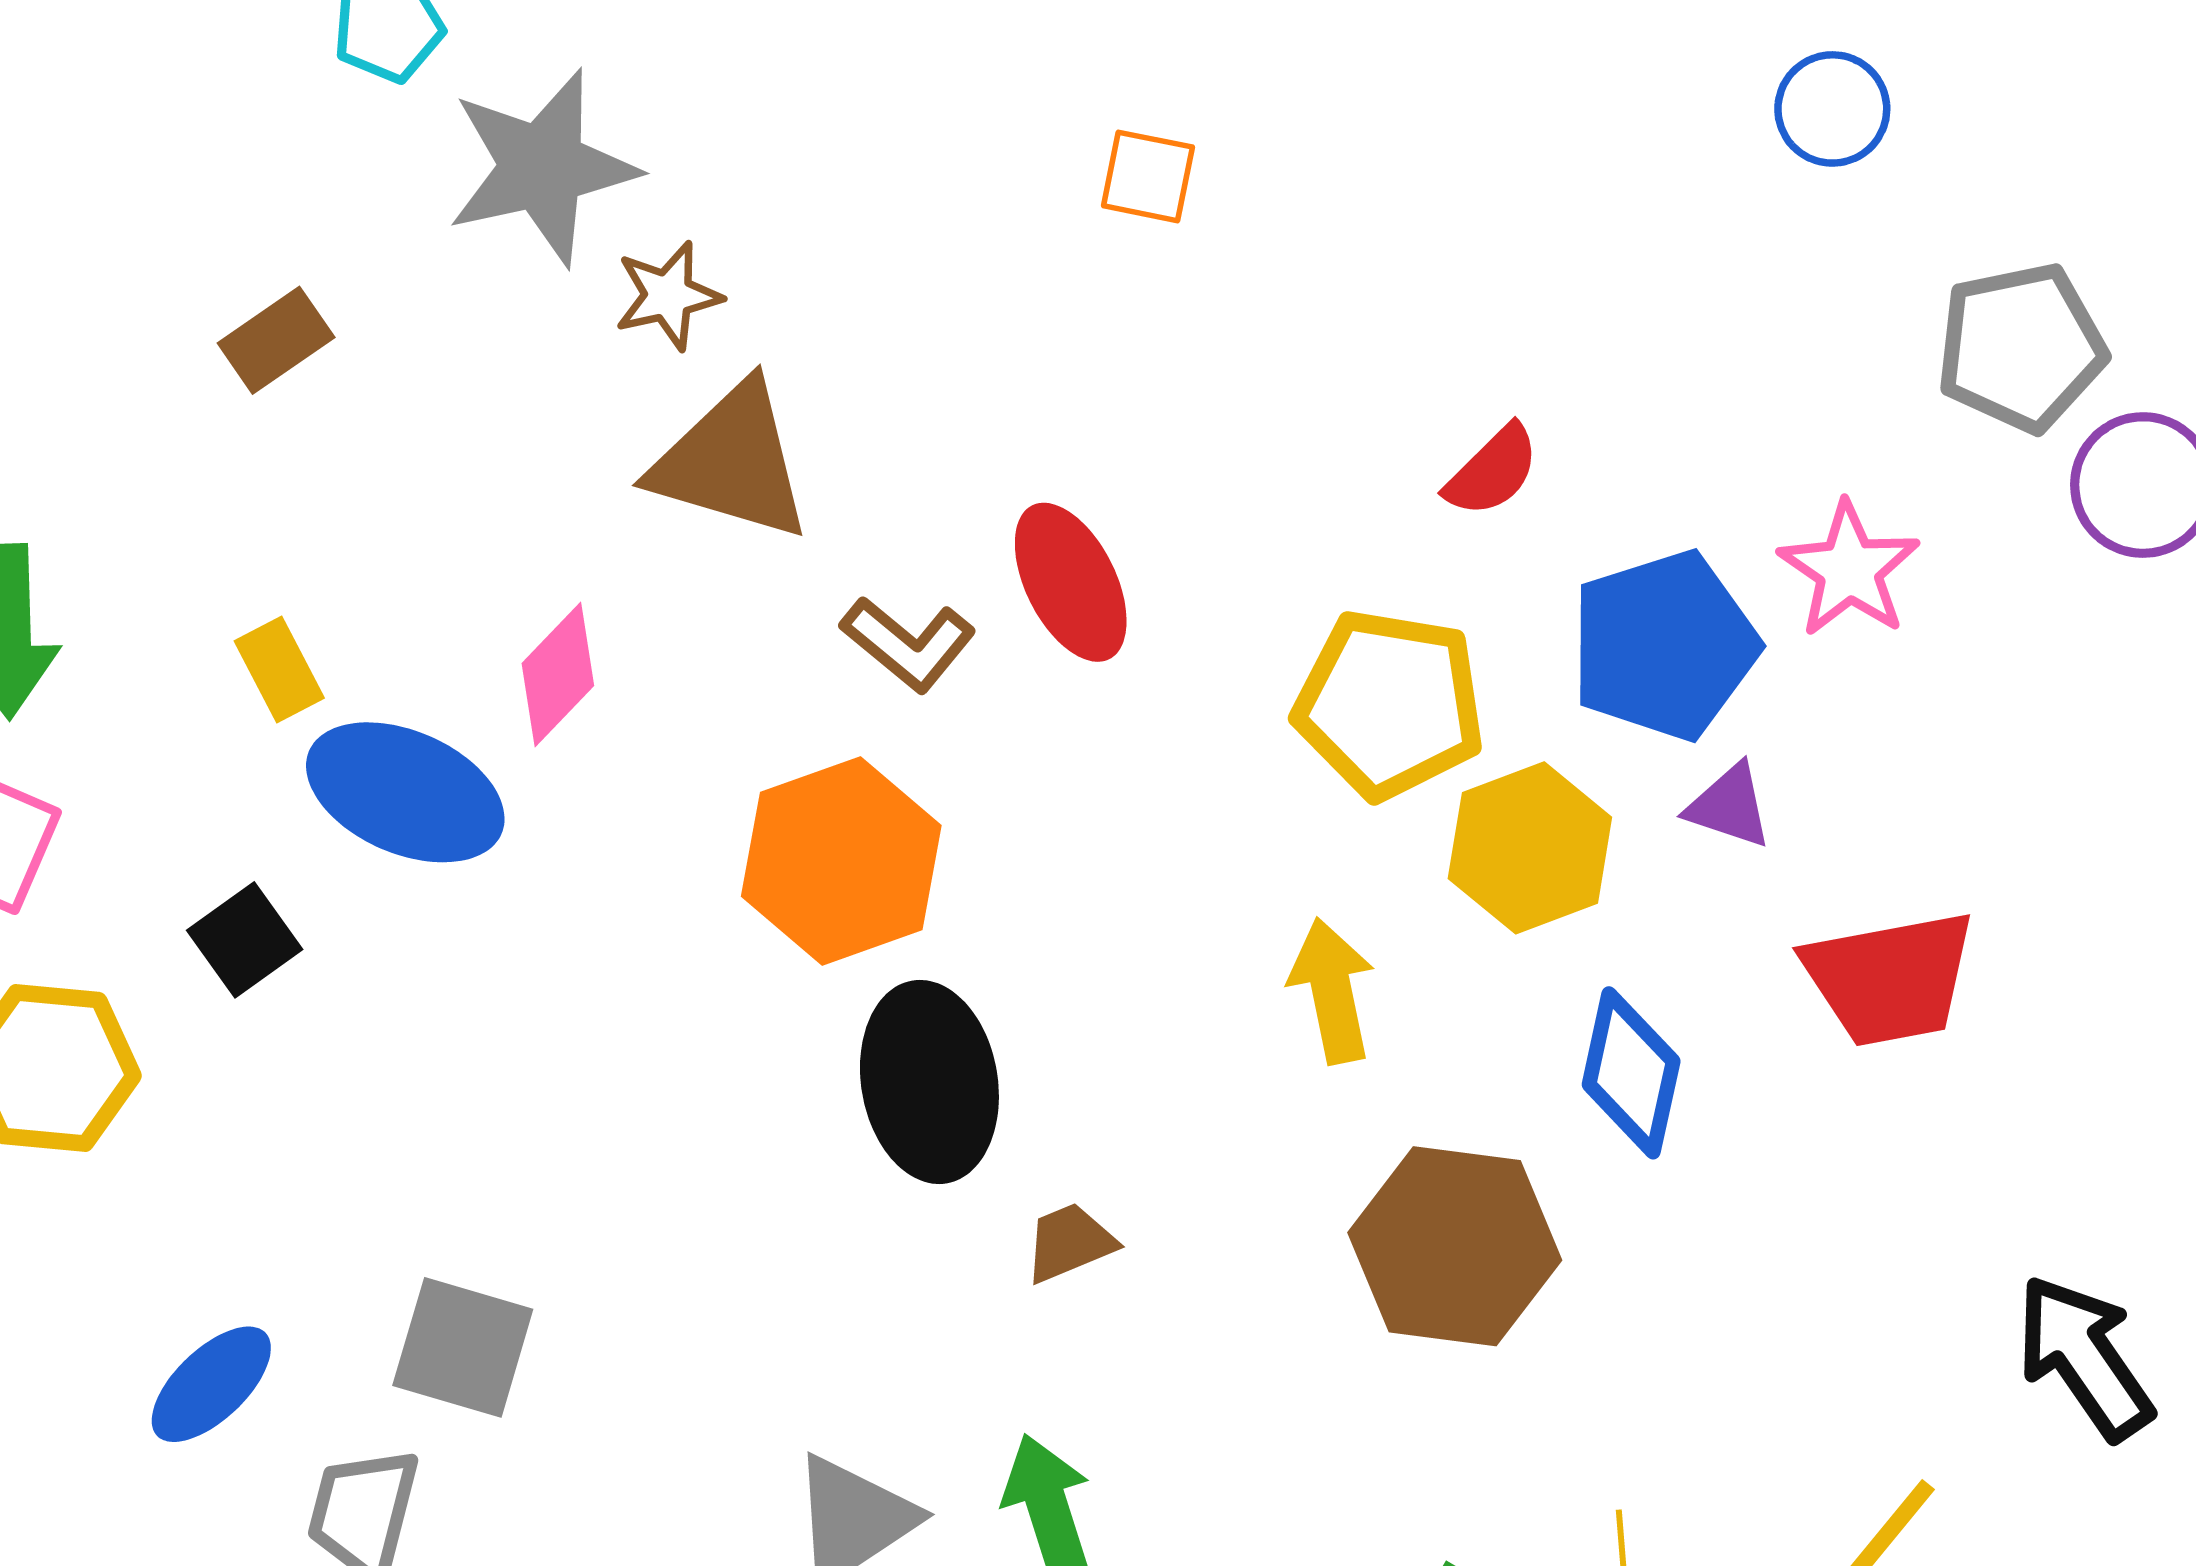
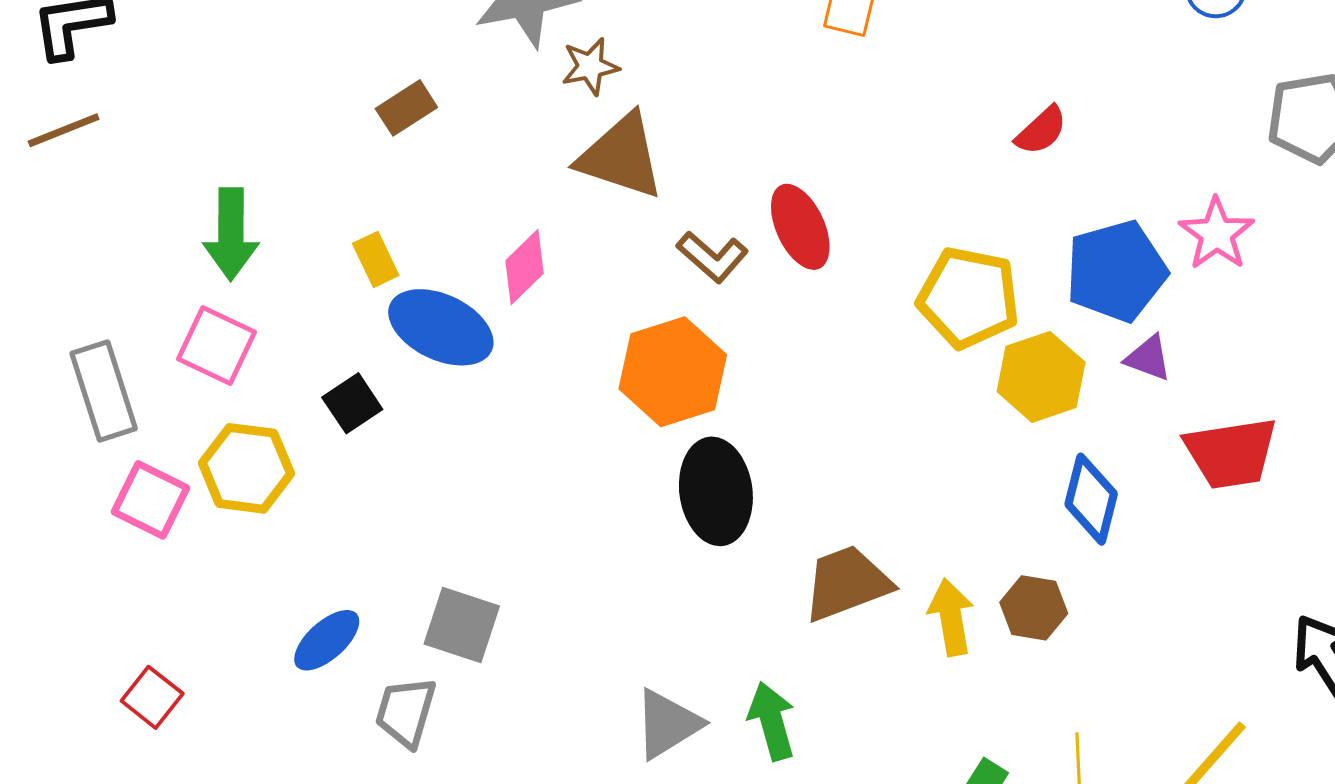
brown rectangle: (276, 340) -> (406, 108), moved
red semicircle: (1492, 471) -> (1041, 131), moved
yellow arrow: (1332, 991) -> (951, 617), moved
brown trapezoid: (1070, 1243) -> (847, 583), moved, size x1.8
brown hexagon: (1455, 1246) -> (1034, 608), moved, size x0.6

